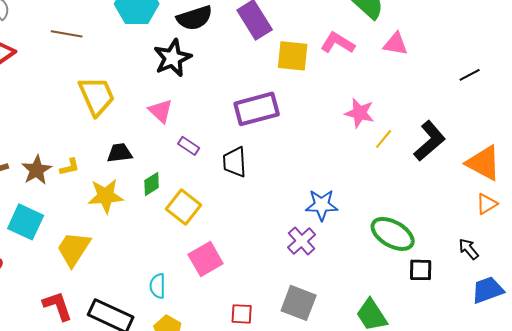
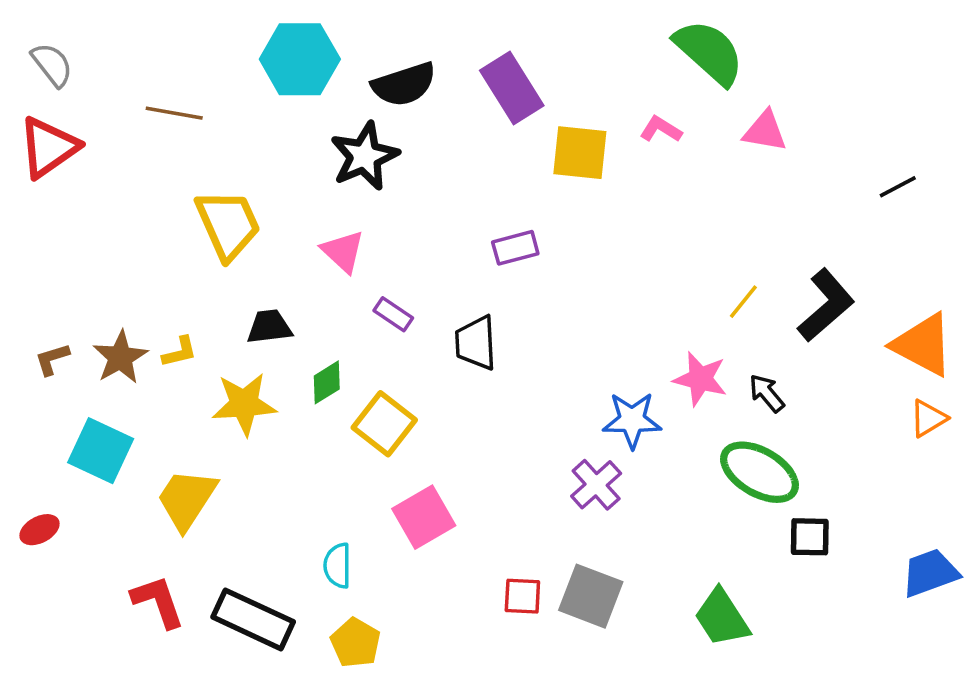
pink L-shape: (338, 43) -> (661, 129), size x0.7
purple rectangle: (257, 109) -> (515, 248), size x0.6
pink star: (360, 113) -> (700, 379), moved
black arrow: (469, 249) -> (767, 393), moved
red square: (242, 314) -> (522, 596), moved

